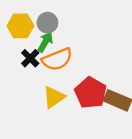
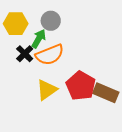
gray circle: (47, 23) -> (51, 21), moved

